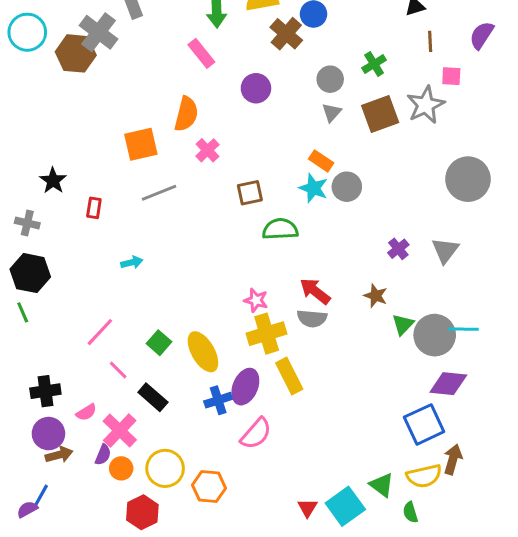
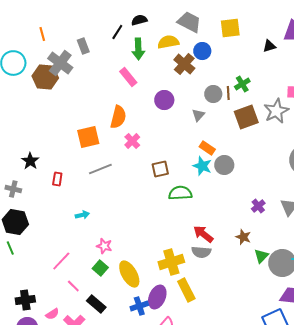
brown line: (430, 41) -> (228, 93), moved
gray triangle: (332, 112) -> (198, 115), moved
pink star: (256, 300) -> (104, 246), moved

